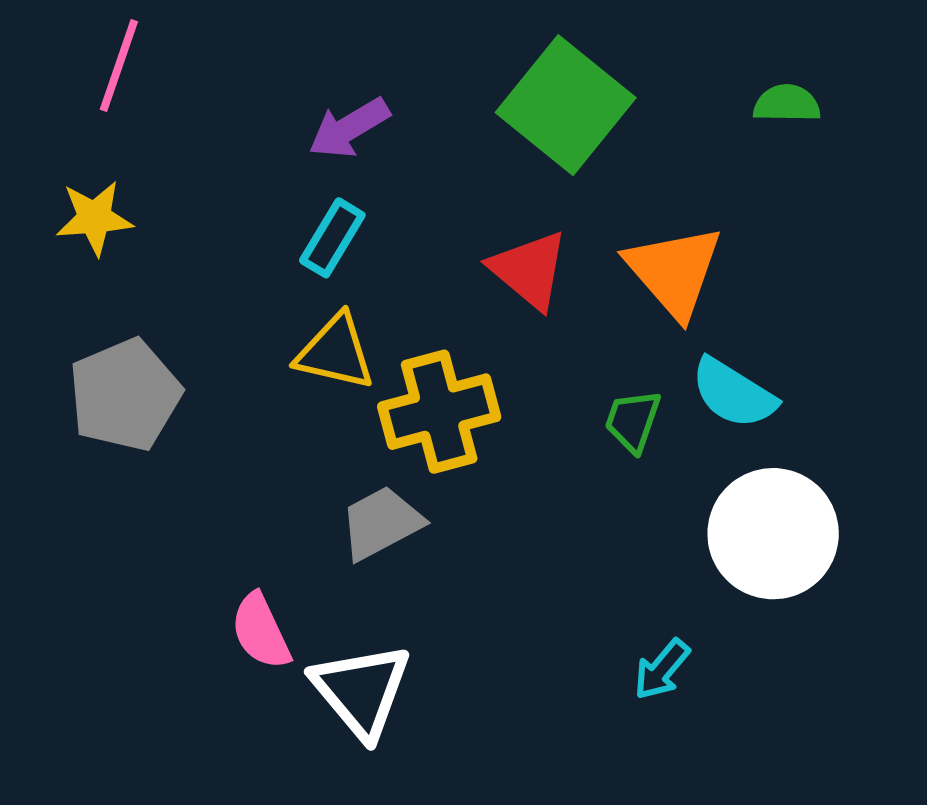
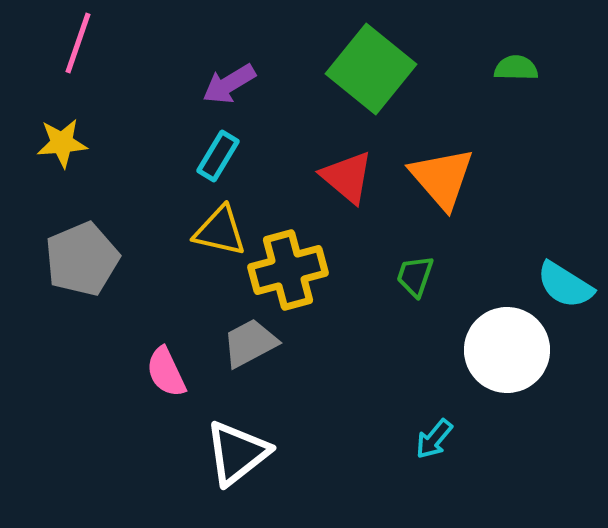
cyan semicircle: (733, 393) -> (565, 285), moved
pink semicircle: (261, 631) -> (166, 372), moved
white triangle: (361, 691) -> (237, 453), turned 32

